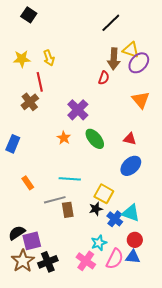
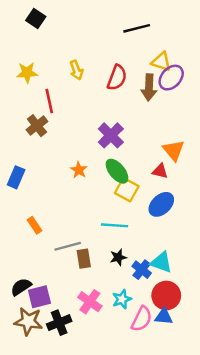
black line: (111, 23) -> (137, 28), turned 30
yellow arrow: (49, 58) -> (76, 70), moved
brown arrow: (114, 59) -> (149, 87), moved
red semicircle: (104, 78) -> (117, 78), moved, size x1.5
orange triangle: (141, 100) -> (174, 150), moved
purple cross: (78, 110) -> (111, 135), moved
cyan line: (70, 179) -> (115, 225), moved
yellow square: (104, 194) -> (127, 190), moved
red circle: (135, 240) -> (166, 296), size x1.5
brown star: (23, 261) -> (28, 321), turned -30
pink cross: (86, 261) -> (90, 302), moved

